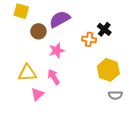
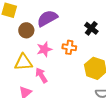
orange cross: (89, 39) -> (69, 47), moved
yellow triangle: (27, 73) -> (23, 62), moved

